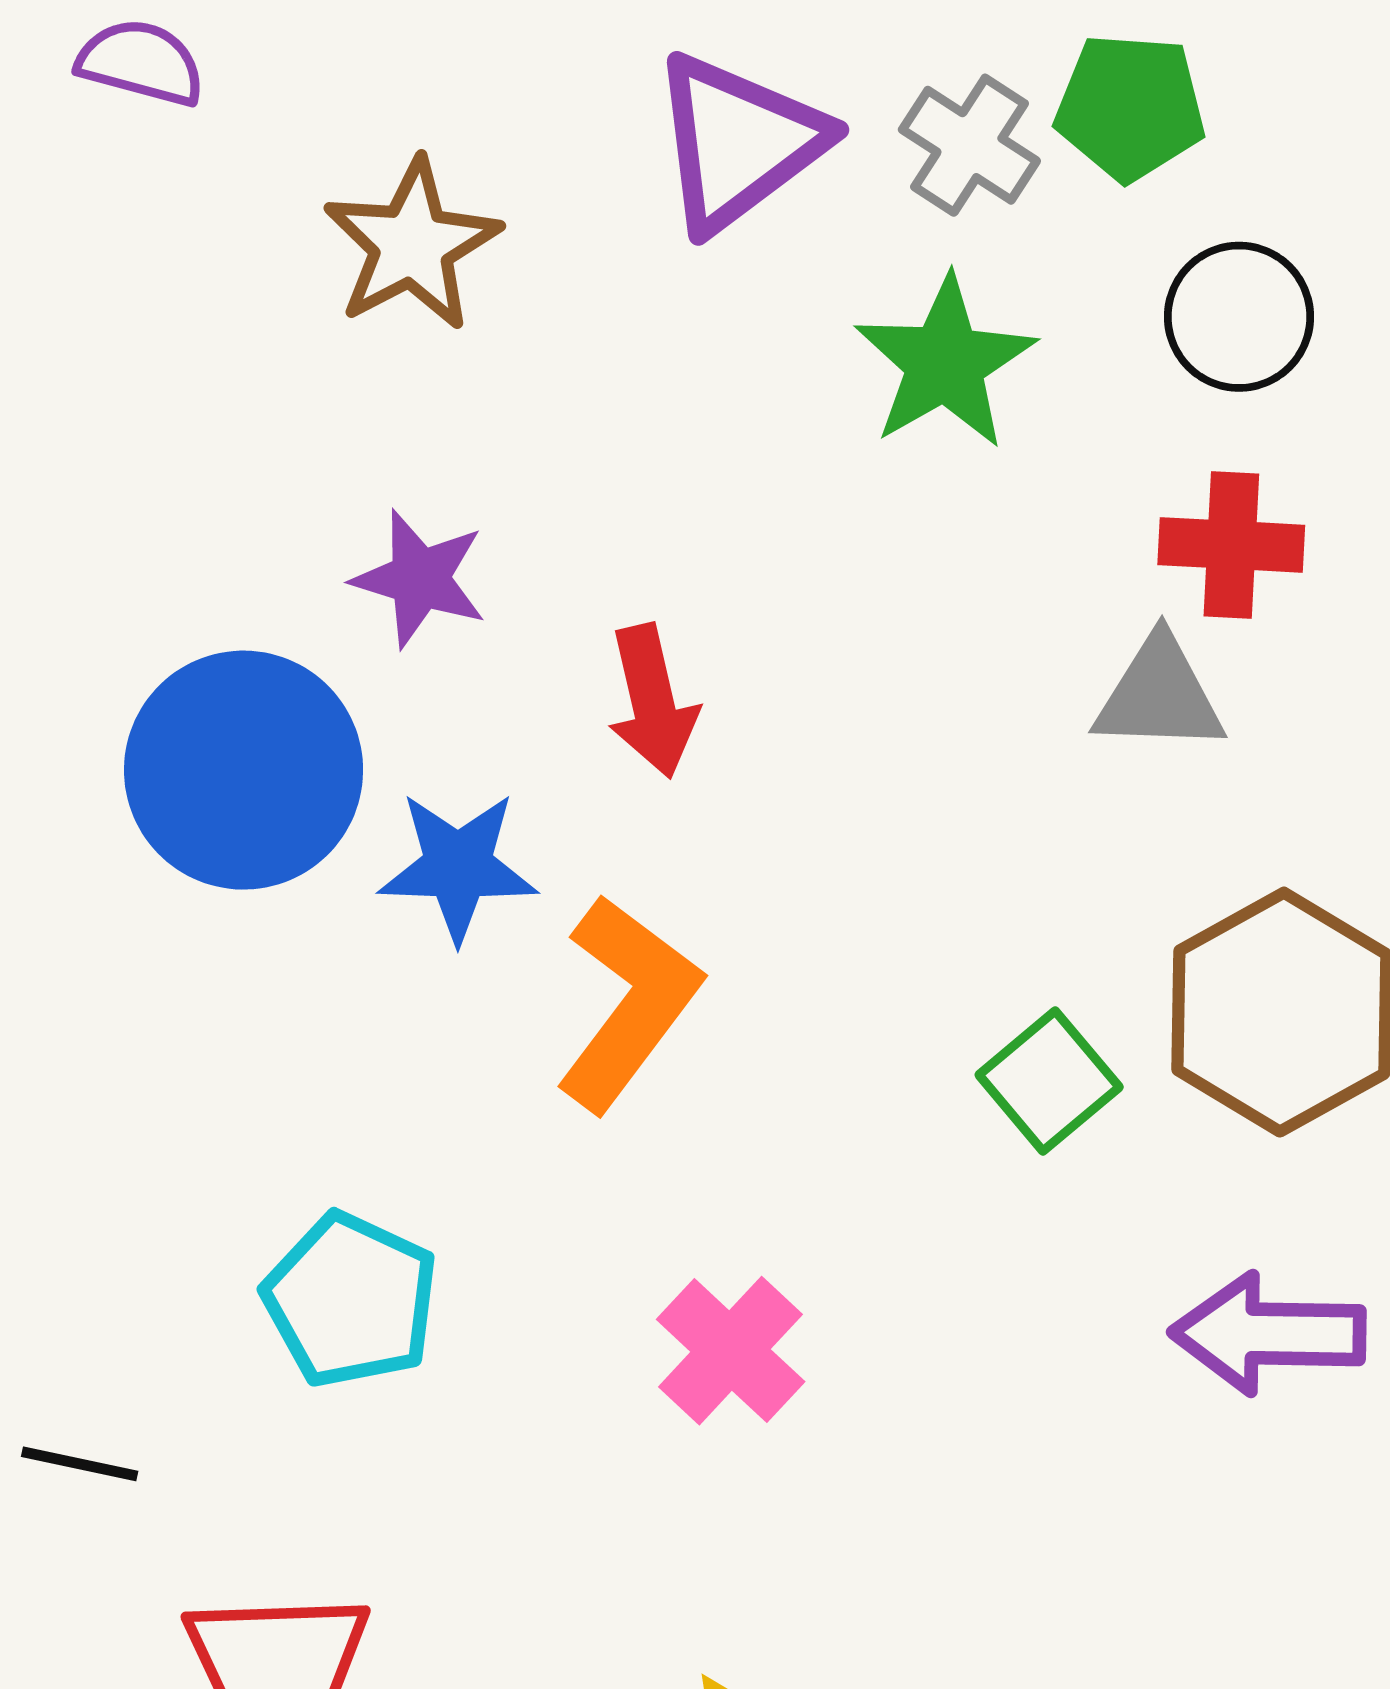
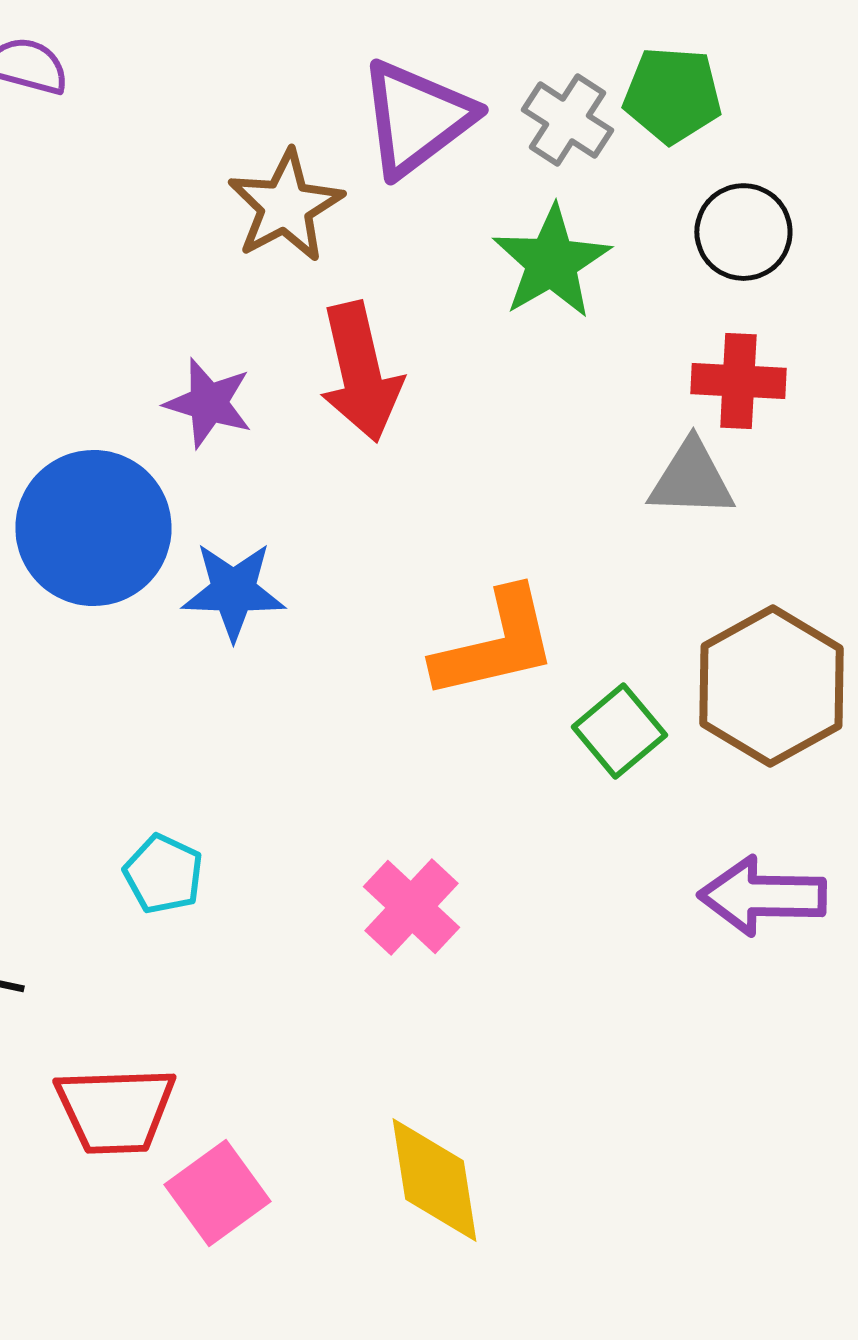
brown star: (412, 245) -> (285, 206), moved
red arrow: (652, 701) -> (360, 372), moved, size x1.4
orange L-shape: (628, 1003) -> (495, 644), moved, turned 40
cyan pentagon: (351, 1300) -> (163, 874), size x0.7

